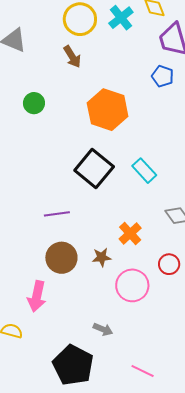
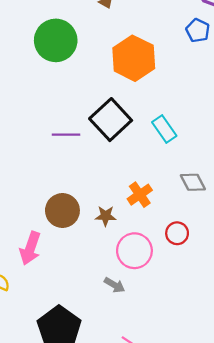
green circle: (34, 103) -> (56, 40), size x1.8
purple line: (57, 214) -> (66, 135), moved
gray arrow: (103, 329) -> (114, 285), moved

